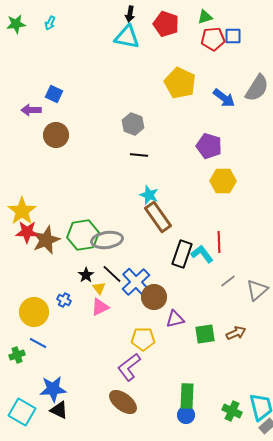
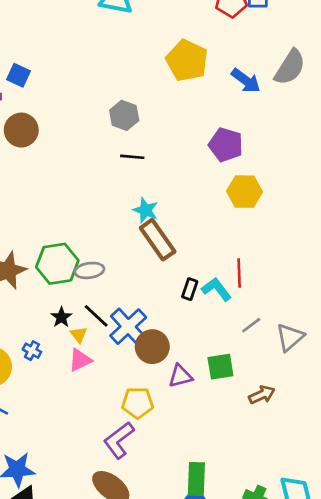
gray ellipse: (107, 240) -> (89, 270), size x0.7
black rectangle: (182, 254) -> (190, 289), size x0.6
green square: (205, 334) -> (220, 367), moved

